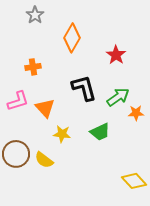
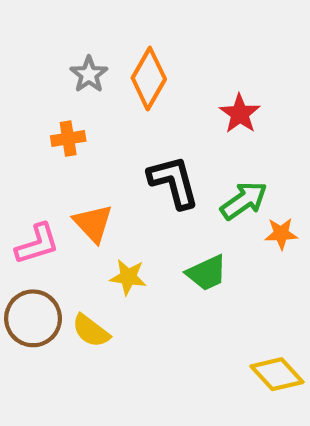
gray star: (35, 15) -> (89, 74), moved
pink L-shape: (18, 101) -> (37, 244), moved

